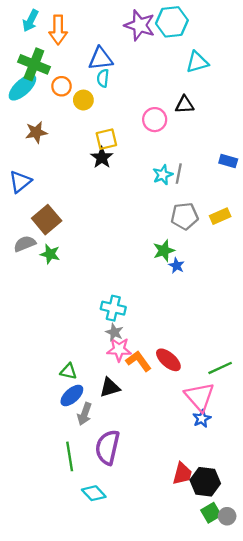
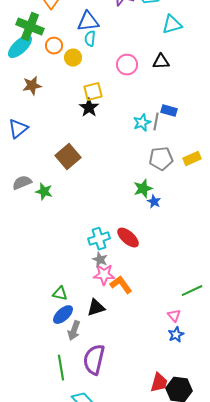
pink circle: (155, 120) -> (127, 65), moved
blue rectangle: (228, 161) -> (169, 111), moved
brown square: (47, 220) -> (68, 157), moved
cyan cross: (113, 308) -> (99, 239), turned -30
red ellipse: (168, 360) -> (128, 238), moved
pink triangle: (199, 397) -> (174, 316), size x0.5

